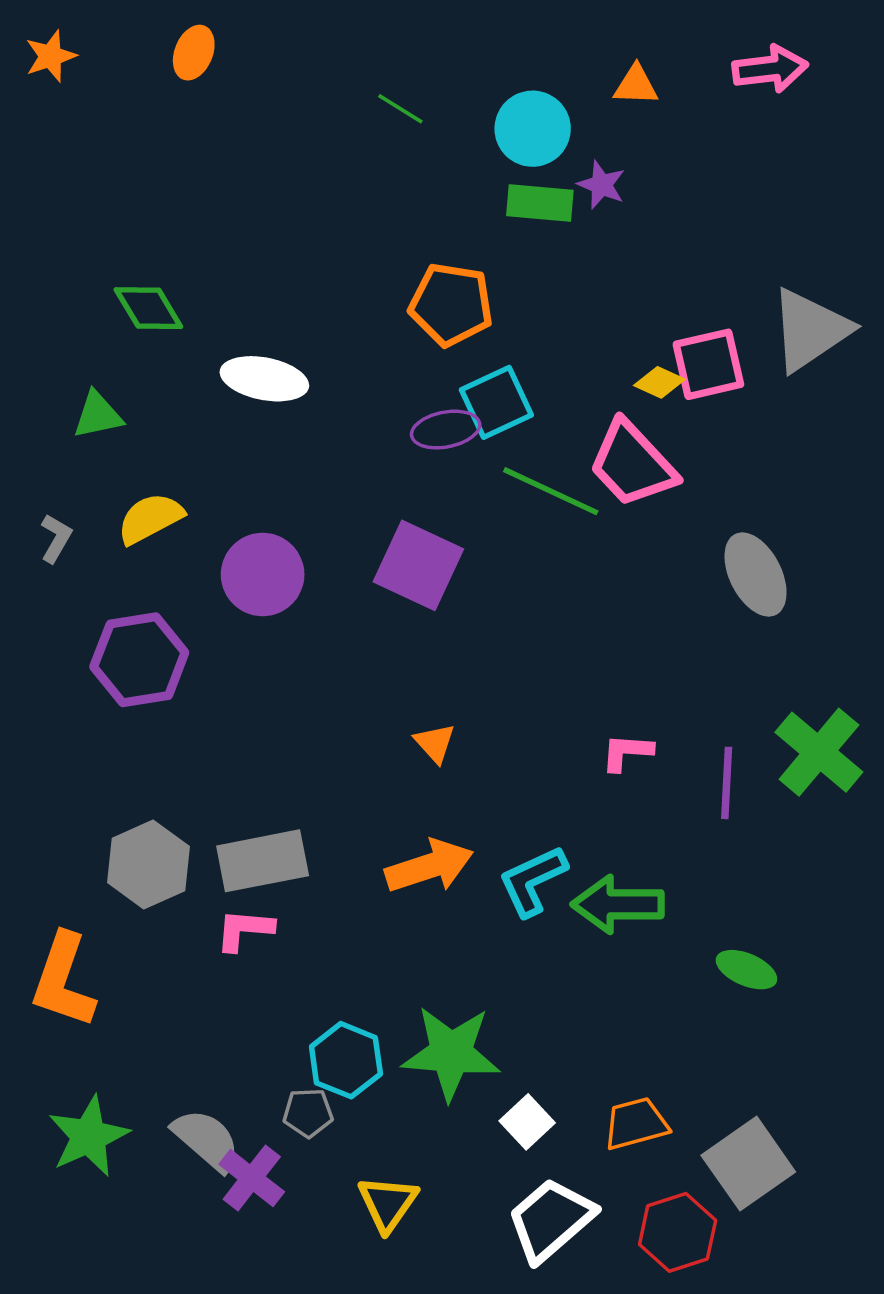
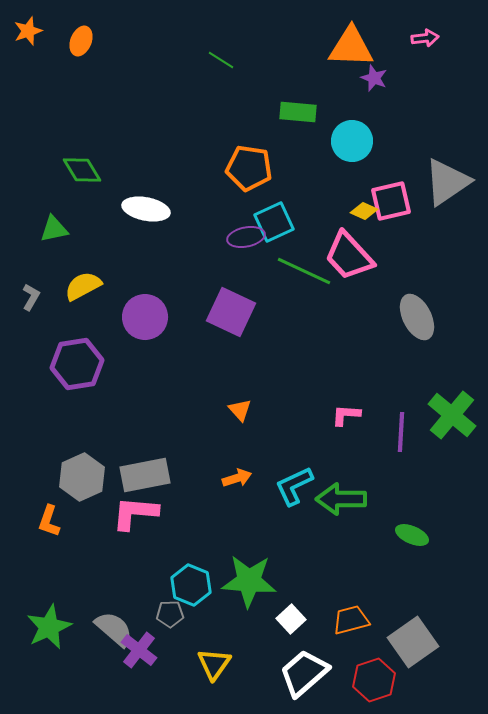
orange ellipse: (194, 53) -> (81, 41), moved
pink arrow: (770, 69) -> (425, 38), size x0.7
orange triangle: (636, 85) -> (351, 47), size x1.8
cyan circle: (533, 129) -> (352, 141), moved
purple star: (601, 185) -> (374, 78), moved
orange arrow: (429, 866) -> (237, 478), size x0.6
pink L-shape: (244, 930) -> (135, 513), size x1.4
orange L-shape: (63, 980) -> (49, 521), moved, size x0.6

